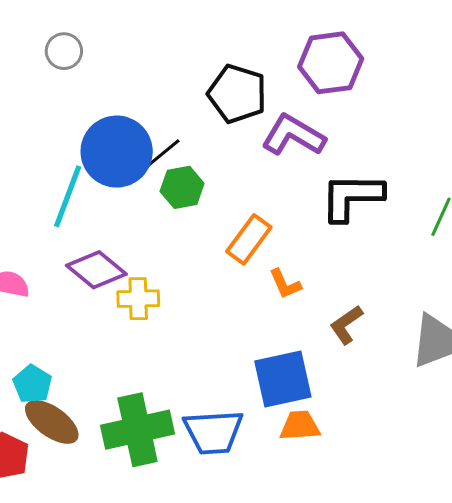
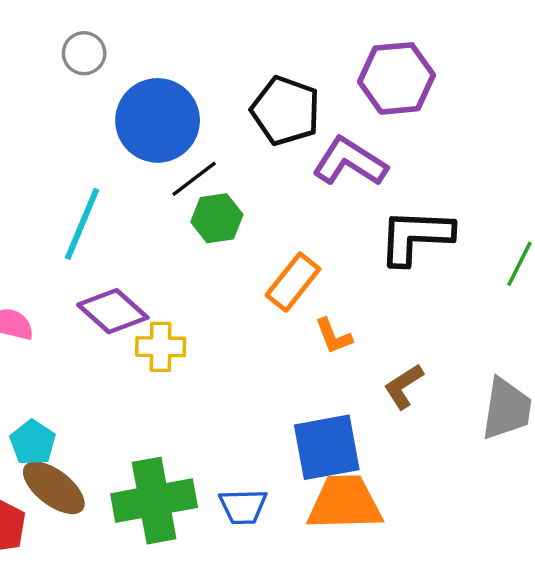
blue circle: (117, 152) -> (158, 120), moved
orange trapezoid: (300, 426) -> (345, 503), size x1.6
blue trapezoid: (213, 432) -> (243, 507), size x0.7

